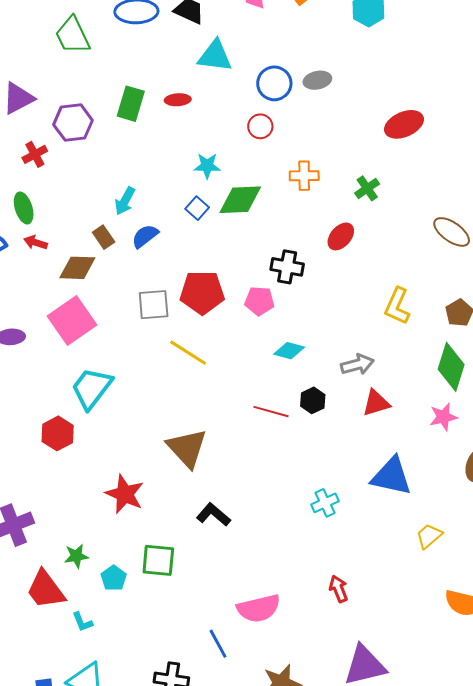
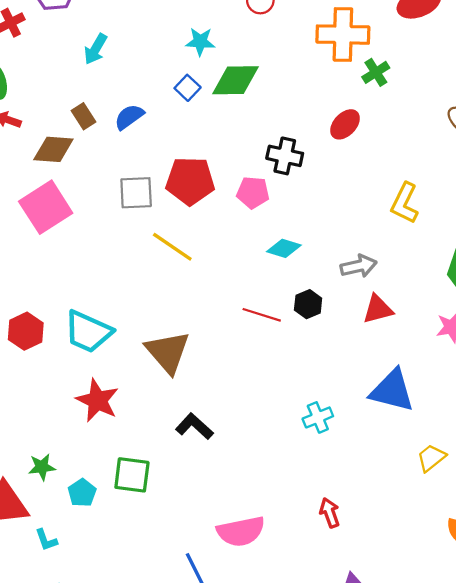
orange cross: (304, 176) -> (343, 35), moved, size x1.6
cyan arrow: (125, 201) -> (96, 49), moved
cyan trapezoid: (92, 388) -> (88, 332), moved, turned -105

